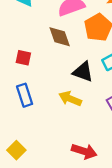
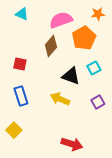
brown diamond: (60, 37) -> (51, 46), turned 60
yellow square: (16, 150) -> (14, 130), moved

